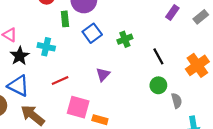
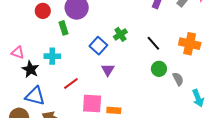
blue square: (92, 33) -> (98, 46), moved
orange cross: (197, 65) -> (190, 44), turned -30

